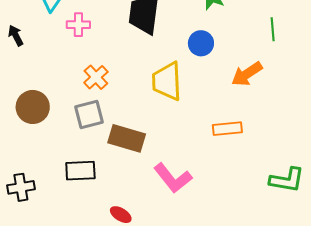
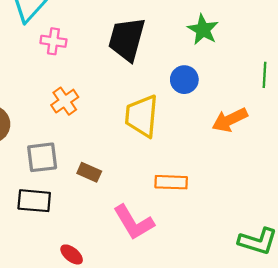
gray square: (89, 114) -> (42, 157), moved
orange rectangle: (227, 129) -> (171, 182), moved
brown rectangle: (127, 138) -> (89, 172), size x0.6

